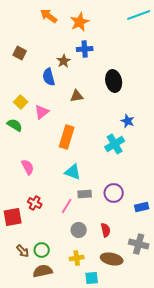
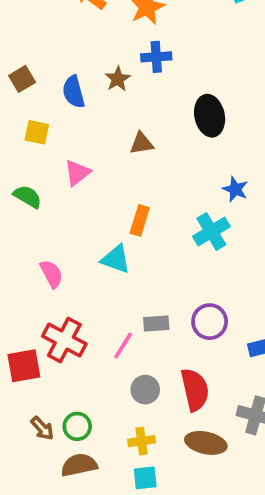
brown square: (20, 53) -> (22, 79), moved, turned 32
blue semicircle: (49, 77) -> (74, 92), moved
yellow square: (21, 102) -> (37, 132), moved, turned -32
orange rectangle: (67, 137) -> (140, 220), moved, size x0.7
cyan triangle: (73, 172) -> (116, 259), moved
red cross: (35, 203) -> (64, 340), size x1.6
red semicircle: (106, 230) -> (195, 390), size x1.6
cyan square: (92, 278) -> (145, 478), moved

